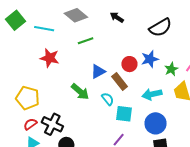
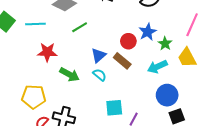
green star: (171, 69) -> (165, 44), moved
green arrow: (80, 92) -> (69, 74), moved
cyan semicircle: (108, 99) -> (100, 75), moved
cyan square: (124, 114) -> (114, 108), moved

